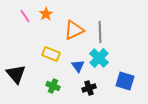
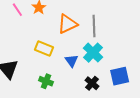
blue square: (125, 81) -> (120, 76), turned -30
black cross: (89, 88) -> (92, 83), moved, turned -32

